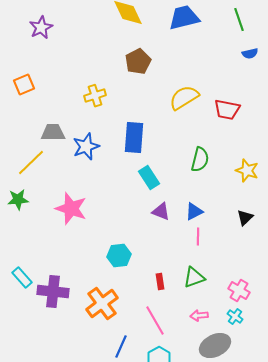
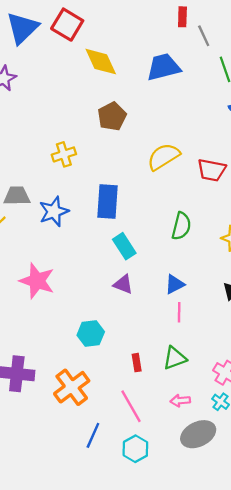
purple triangle: (161, 212) -> (123, 284), moved

